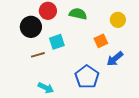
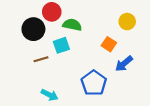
green semicircle: (78, 14) -> (72, 25), moved
orange square: (101, 41) -> (109, 44), turned -32

